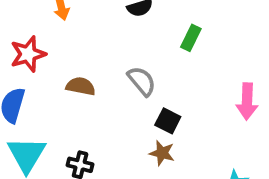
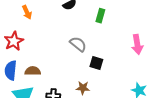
brown semicircle: (81, 86) -> (33, 71), moved
brown star: (162, 153) -> (83, 88), moved

